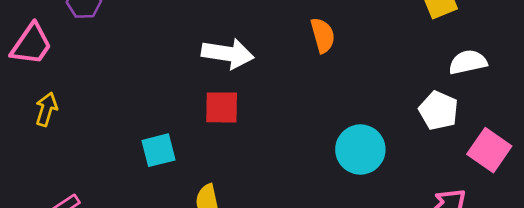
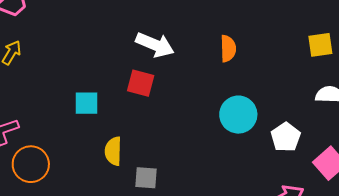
white pentagon: (439, 110) -> (286, 137), moved
cyan circle: (360, 150) -> (238, 115), moved

